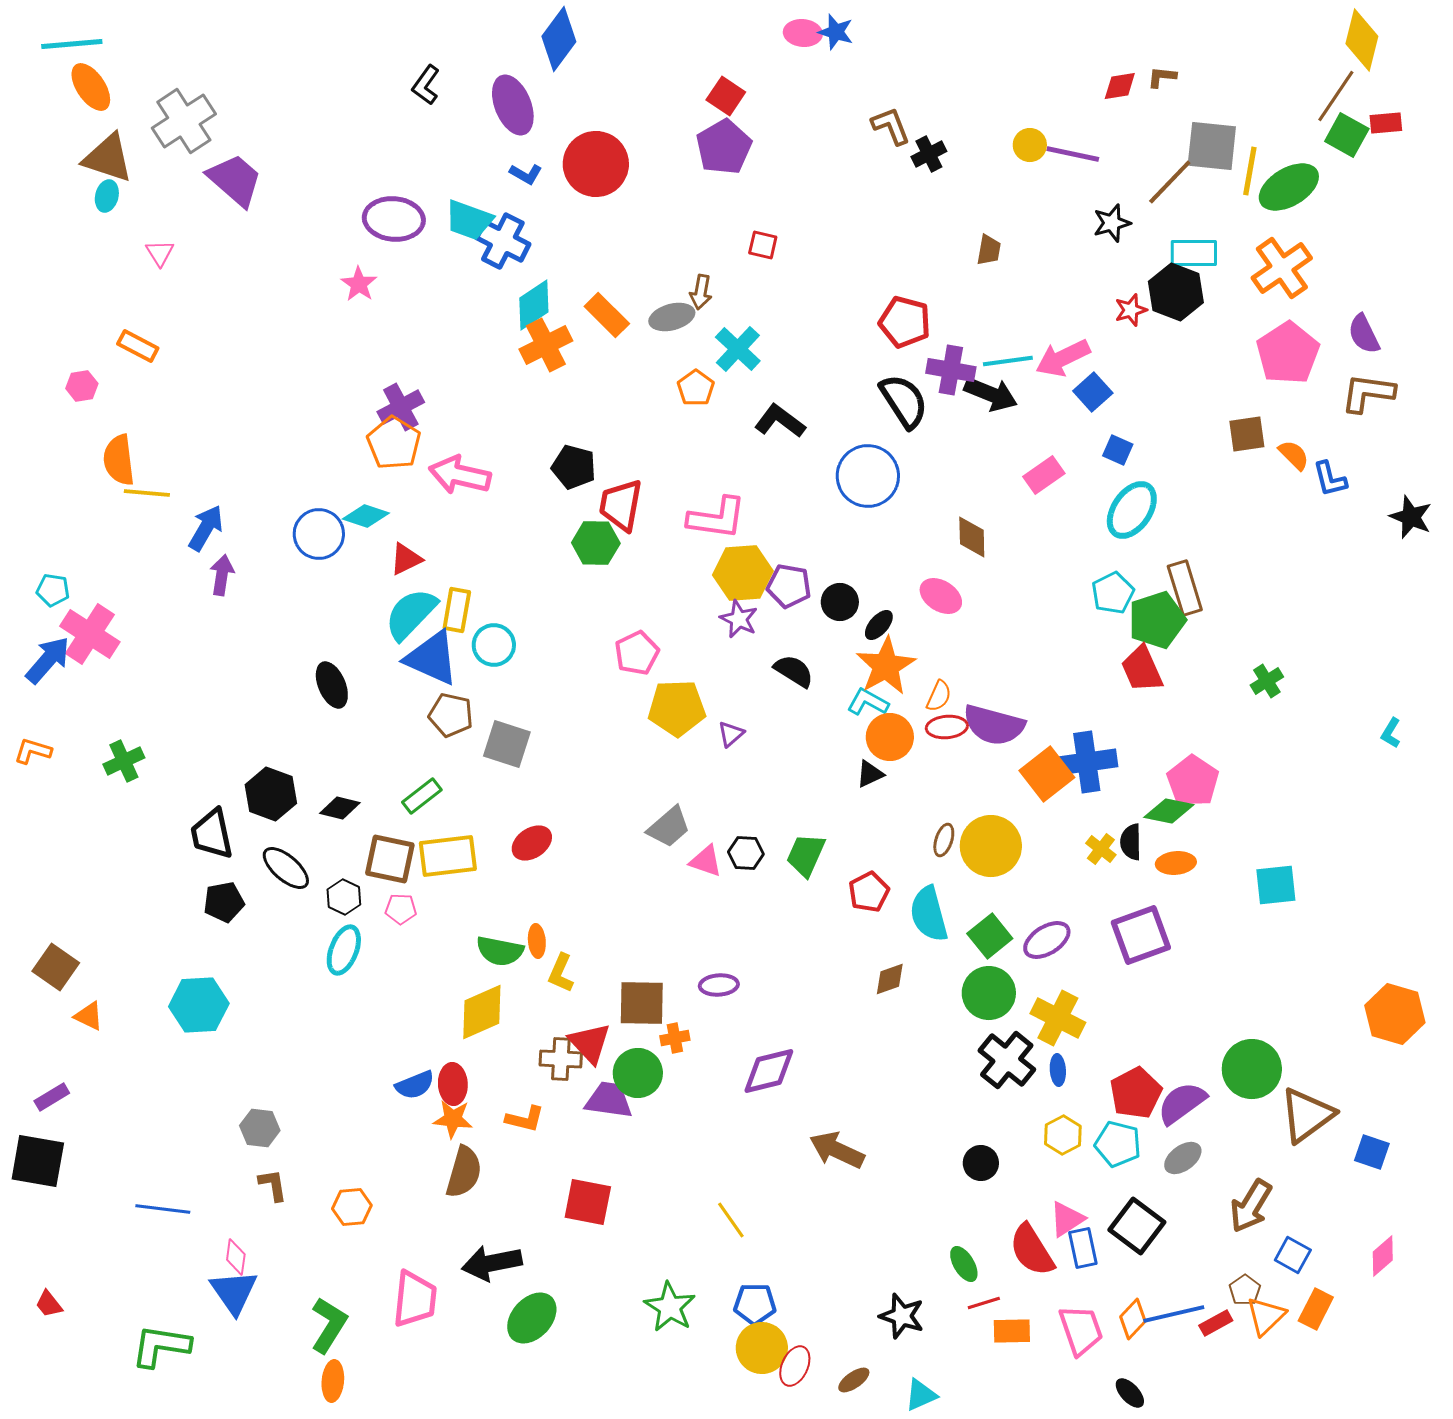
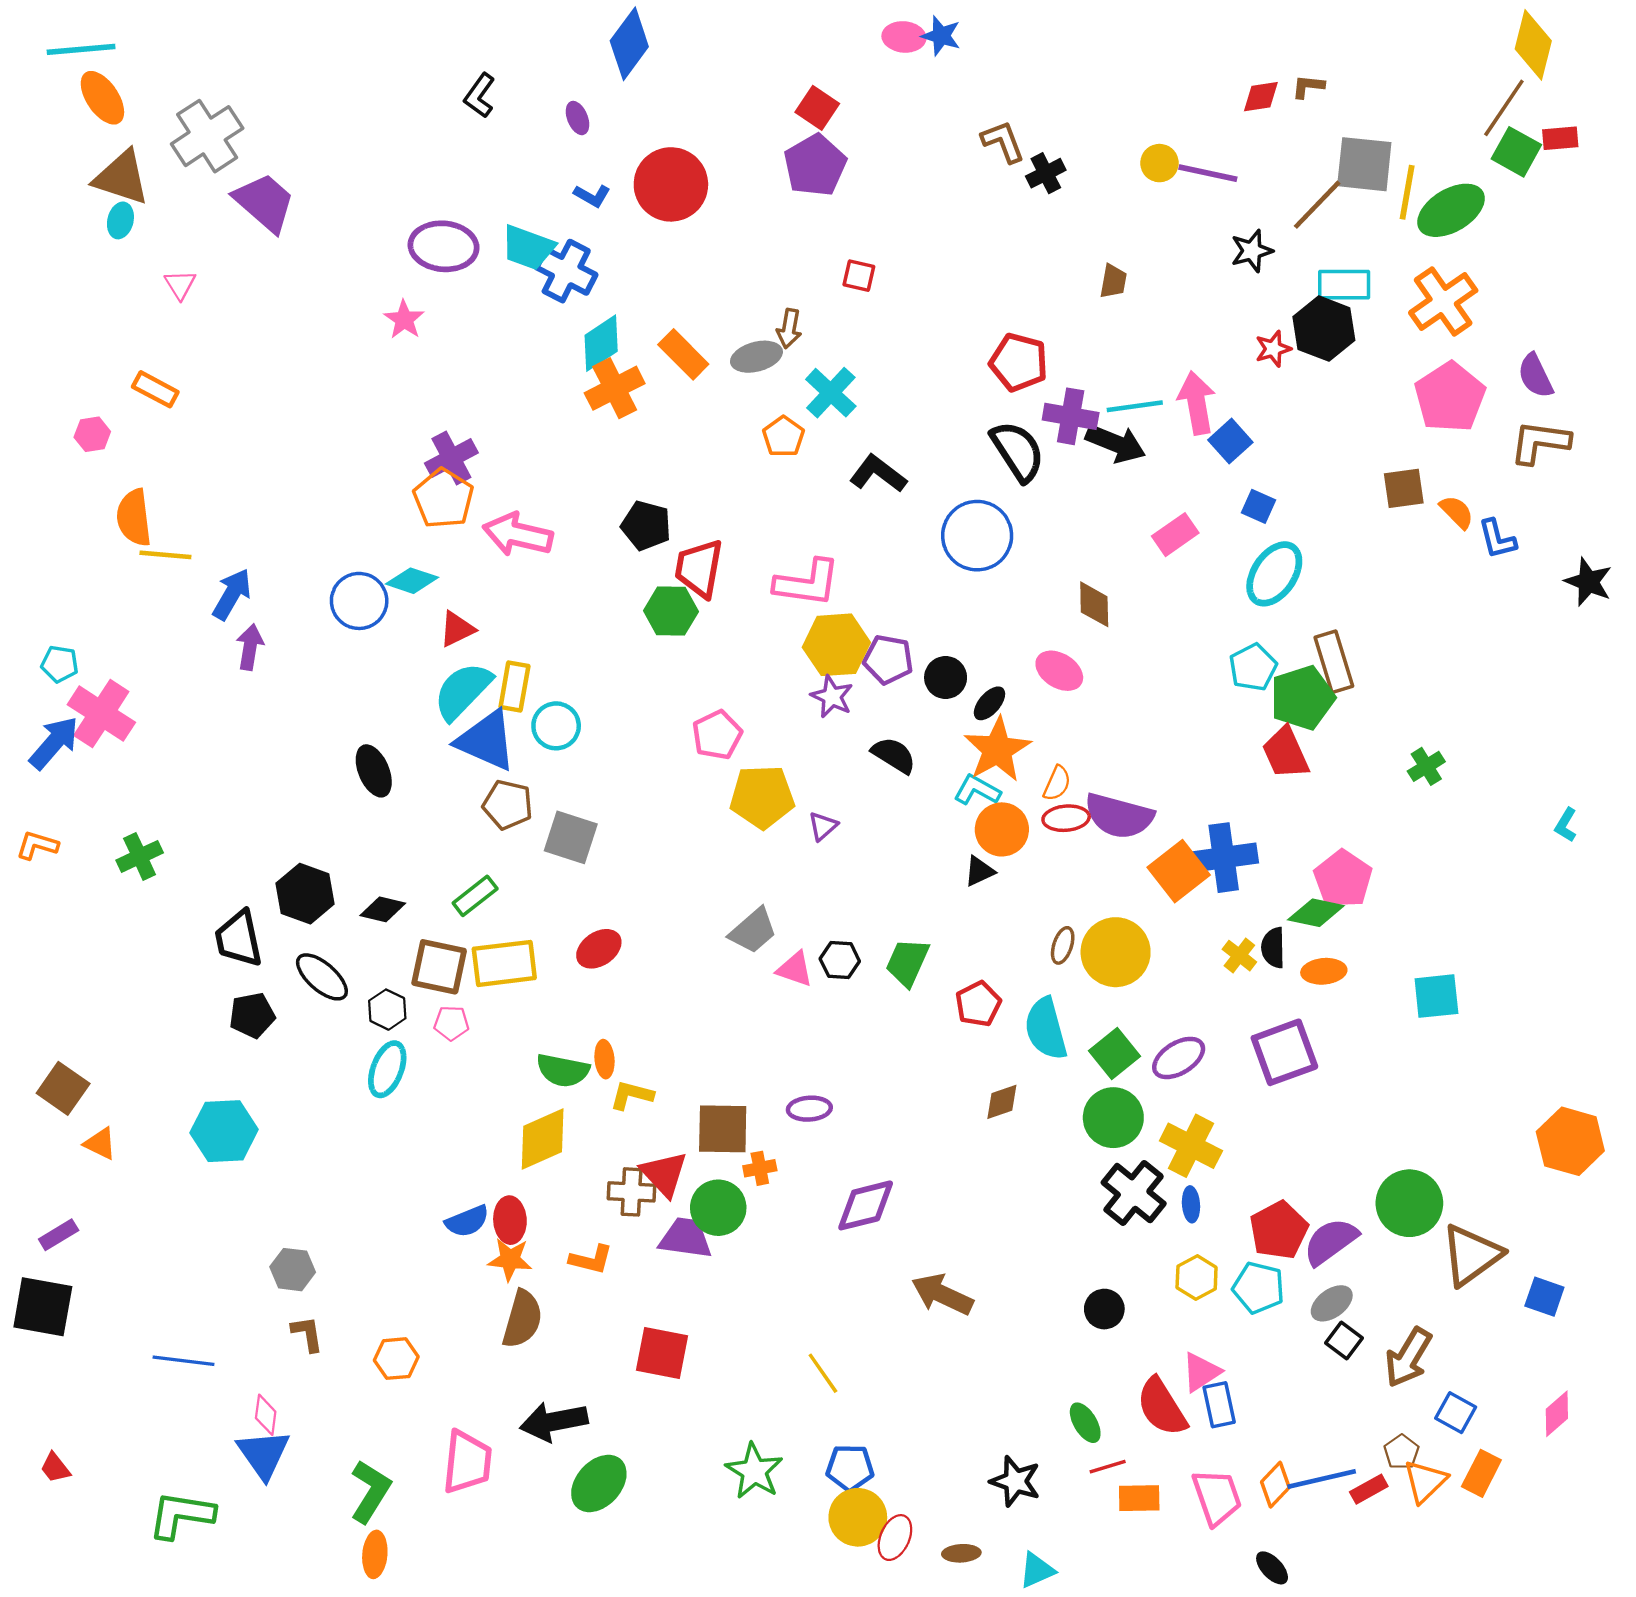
purple ellipse: (513, 105) -> (577, 118), size x0.5
pink arrow: (1063, 358) -> (1197, 403), turned 106
yellow L-shape: (561, 973) -> (632, 1095), turned 81
black square: (1137, 1226) -> (1344, 1341), moved, size x0.6
brown ellipse: (854, 1380) -> (961, 1553), turned 32

